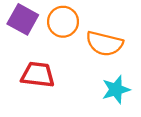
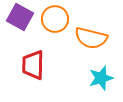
red trapezoid: (38, 75) -> (33, 65), turned -96

